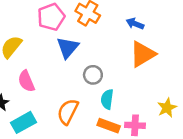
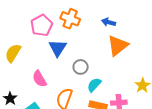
pink semicircle: (26, 81) -> (39, 79), moved
cyan semicircle: (107, 99) -> (94, 85), turned 42

